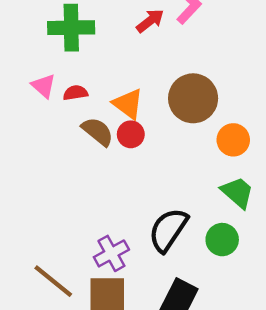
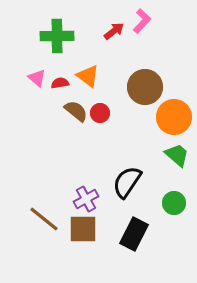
orange triangle: (128, 104) -> (88, 76), moved
orange circle: (233, 140) -> (174, 117), size x1.5
green circle: (222, 240) -> (174, 203), moved

